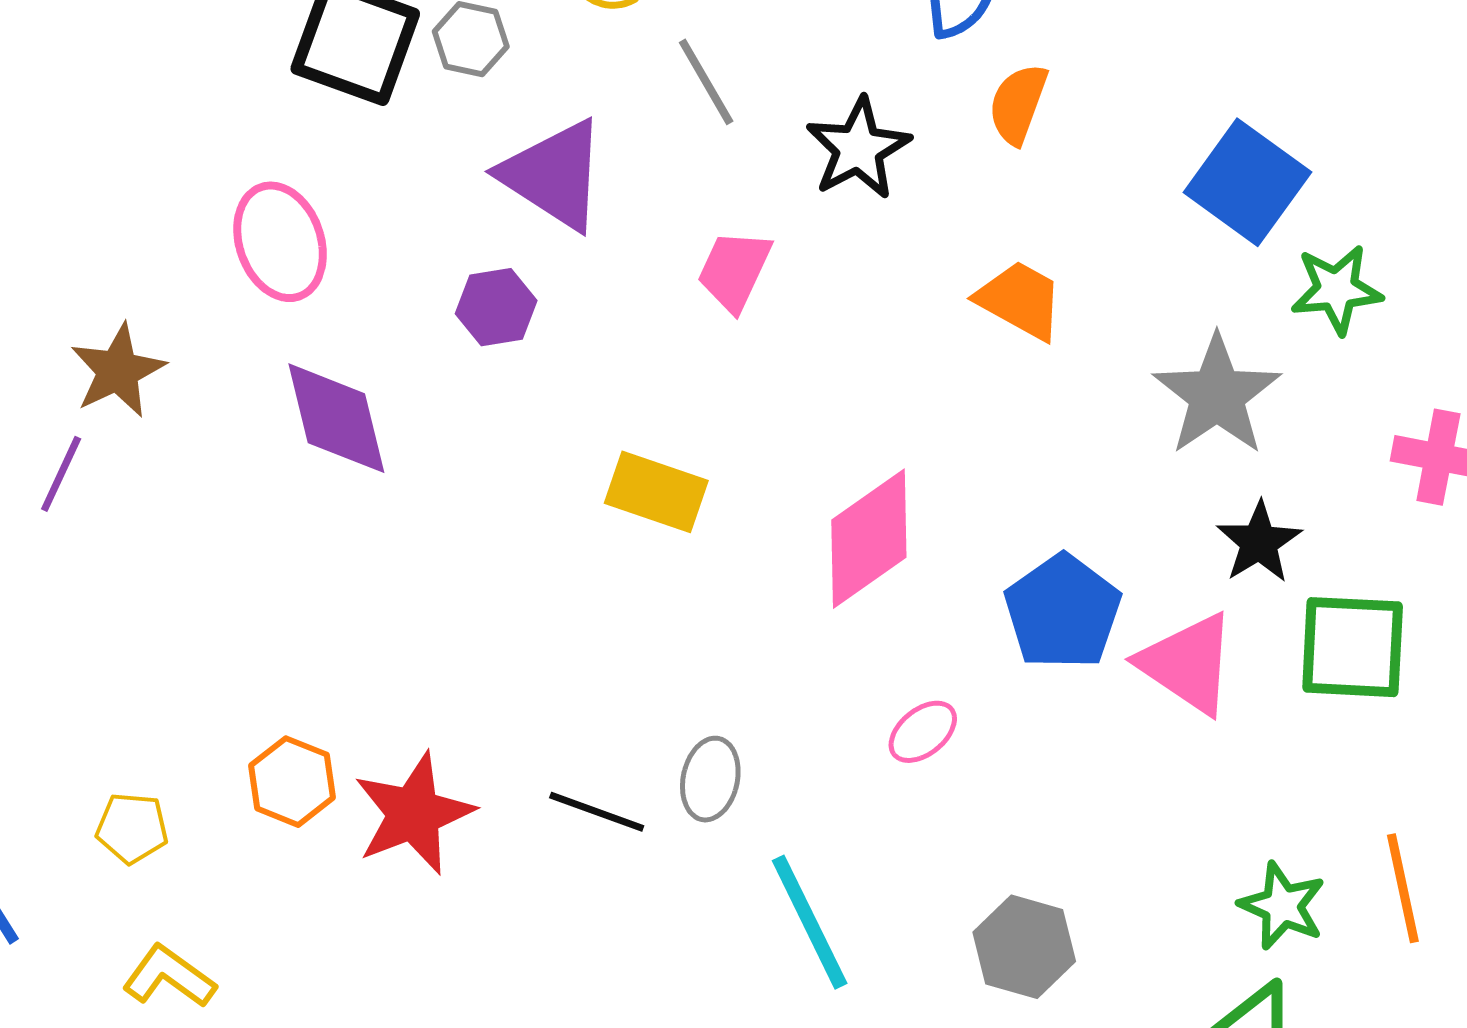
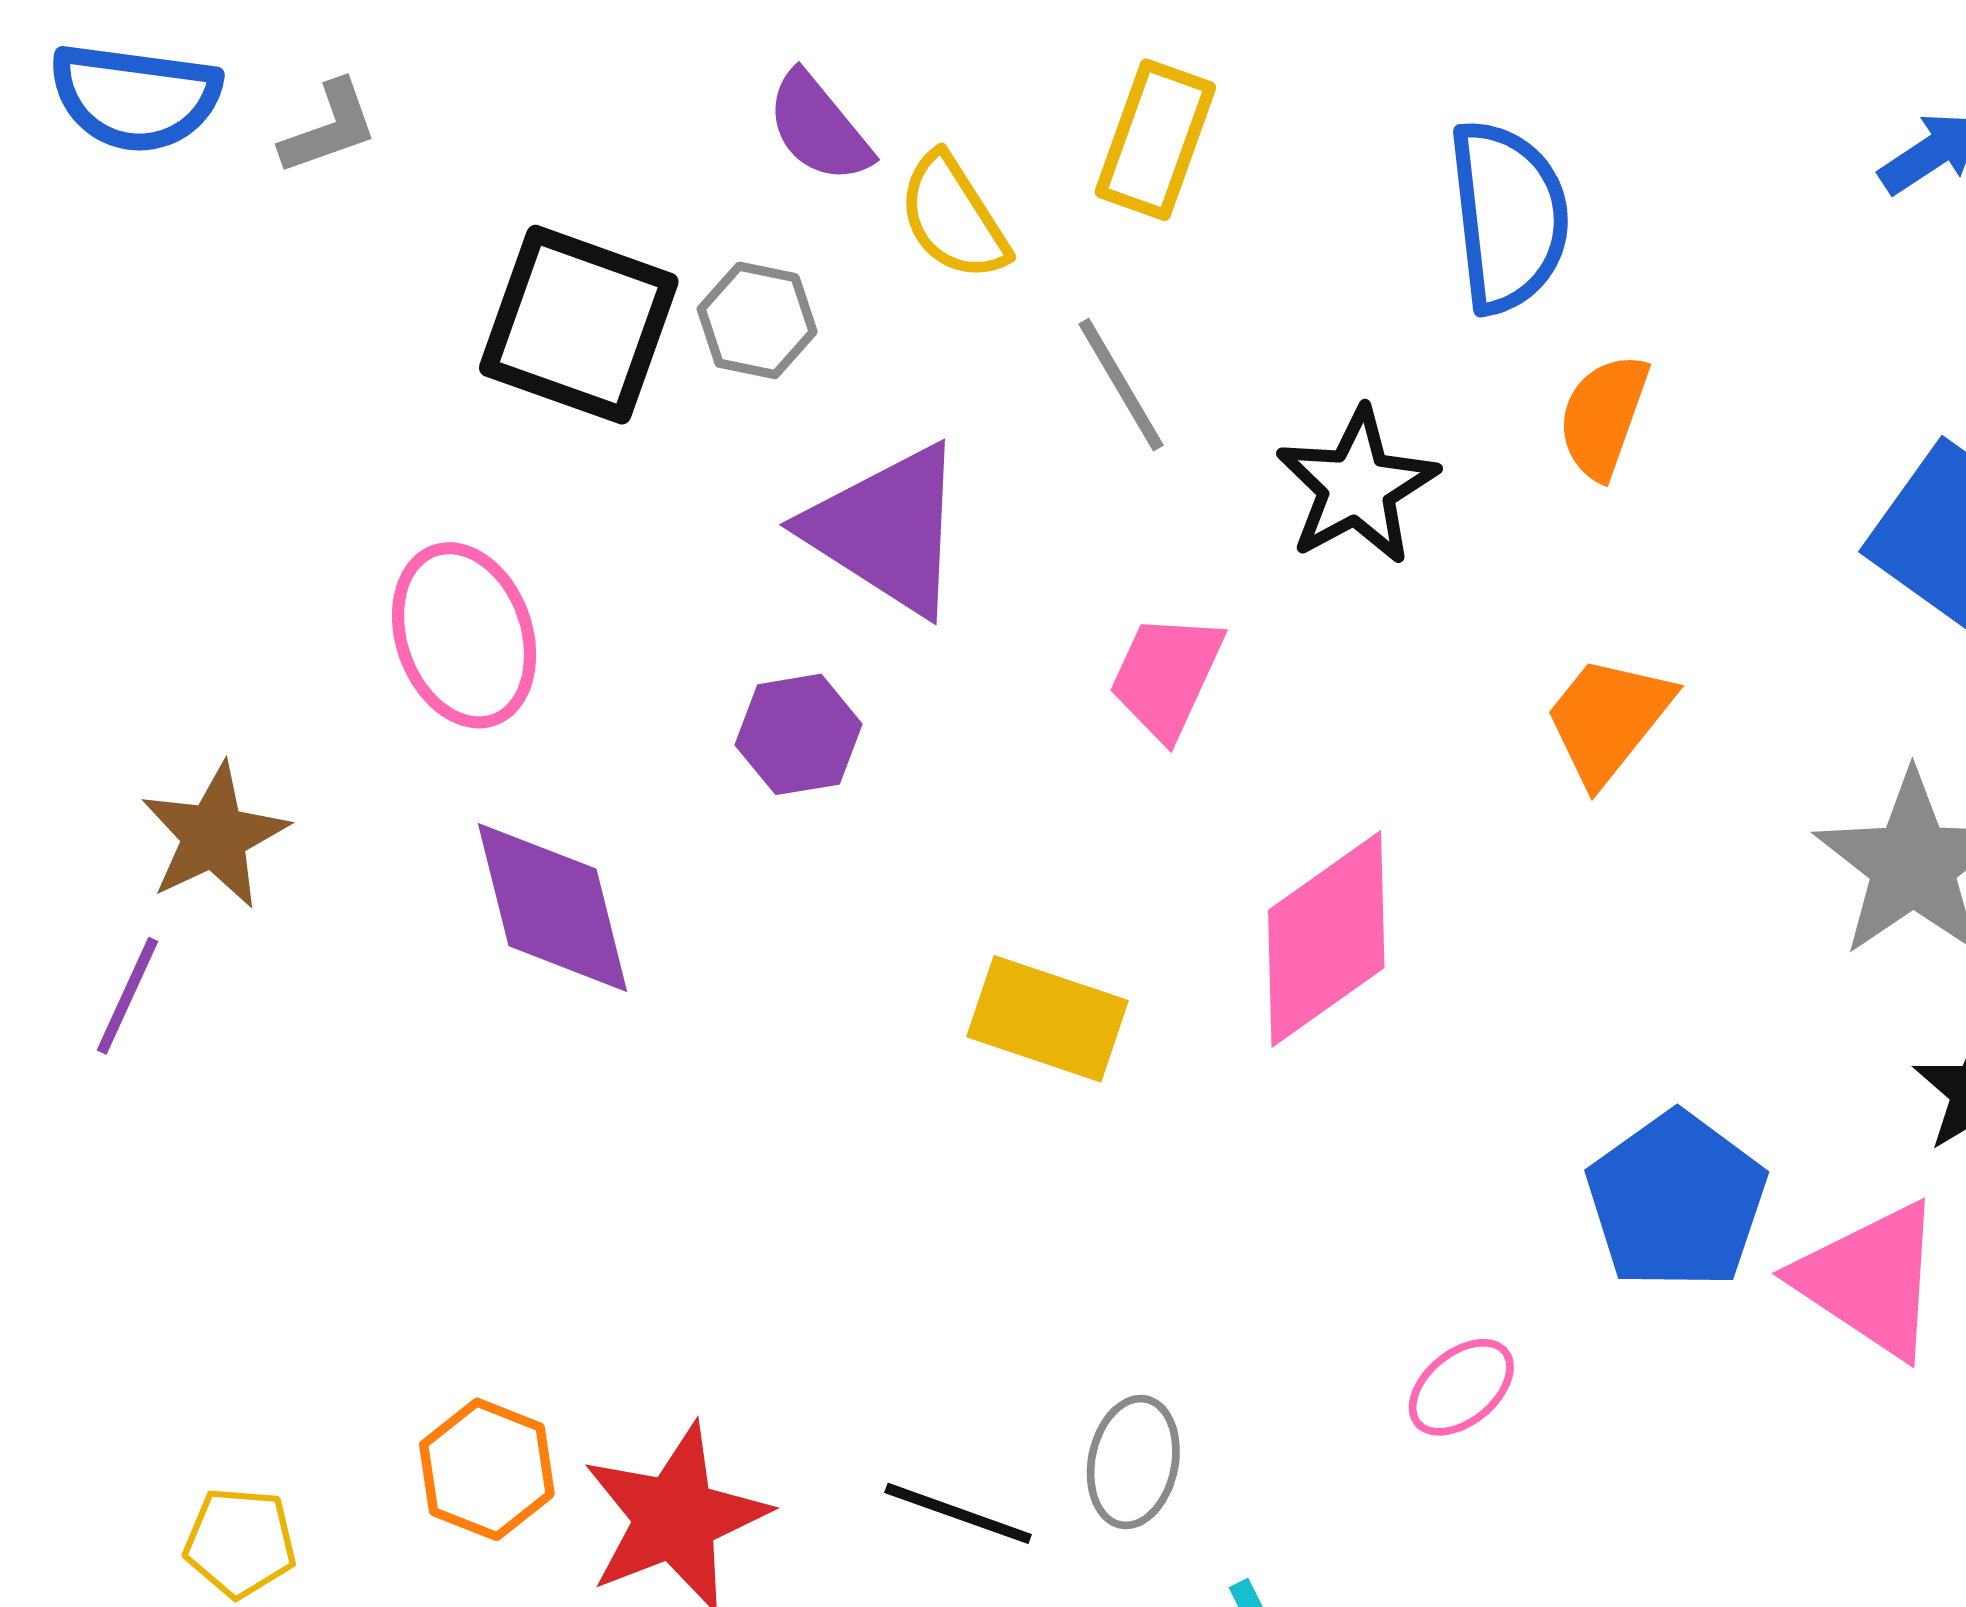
orange trapezoid: (1020, 300) -> (1608, 719), turned -80
pink diamond: (869, 539) -> (1326, 939), moved

